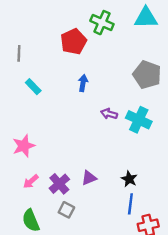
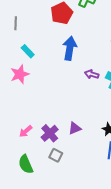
blue arrow: (83, 83) -> (70, 48), size x1.6
pink star: (24, 146) -> (20, 74), moved

